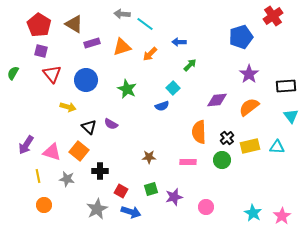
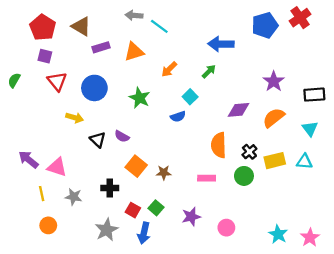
blue pentagon: (241, 37) -> (265, 25), moved
blue arrow: (179, 42) -> (221, 44), moved, size x1.6
orange arrow: (150, 54) -> (169, 69), moved
cyan triangle: (291, 116) -> (310, 129), moved
purple arrow: (26, 145) -> (28, 159), turned 96
orange square: (79, 151) -> (136, 166), moved
green square: (151, 189) -> (156, 208), moved, turned -32
blue arrow: (131, 212) -> (144, 233), turned 84

